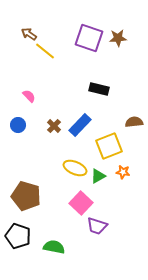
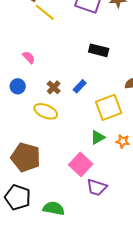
blue rectangle: (80, 125) -> (80, 86), size x0.6
yellow ellipse: (75, 168) -> (46, 111), moved
orange star: (123, 172) -> (123, 141), moved

